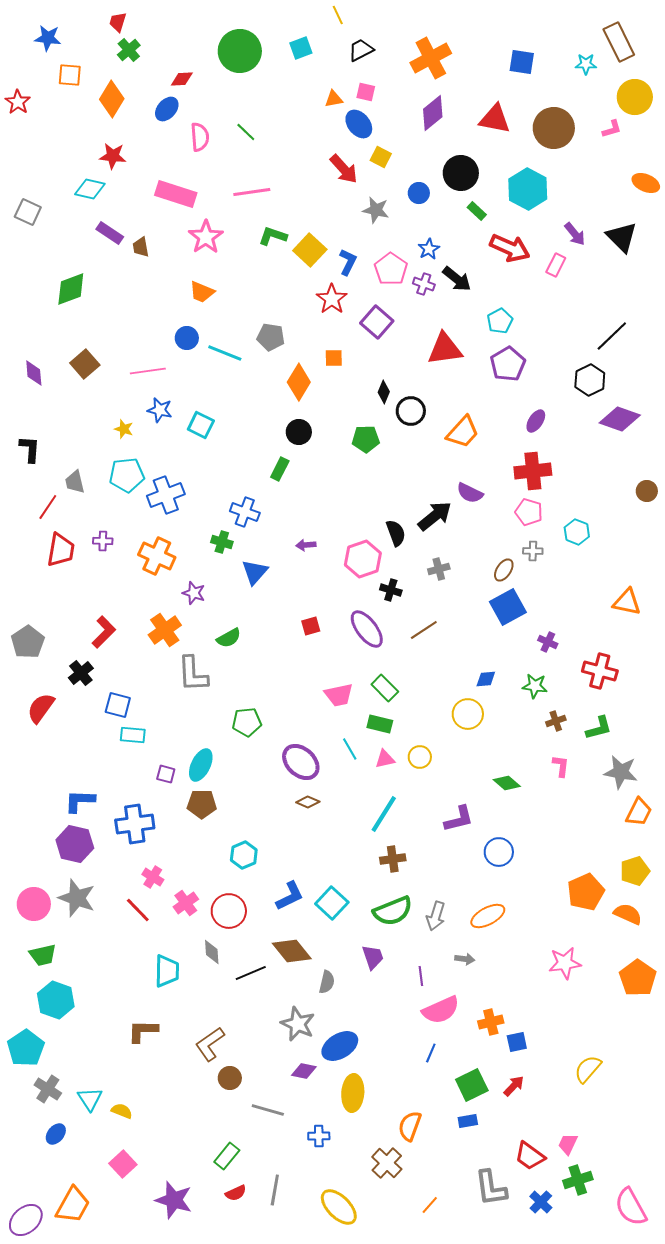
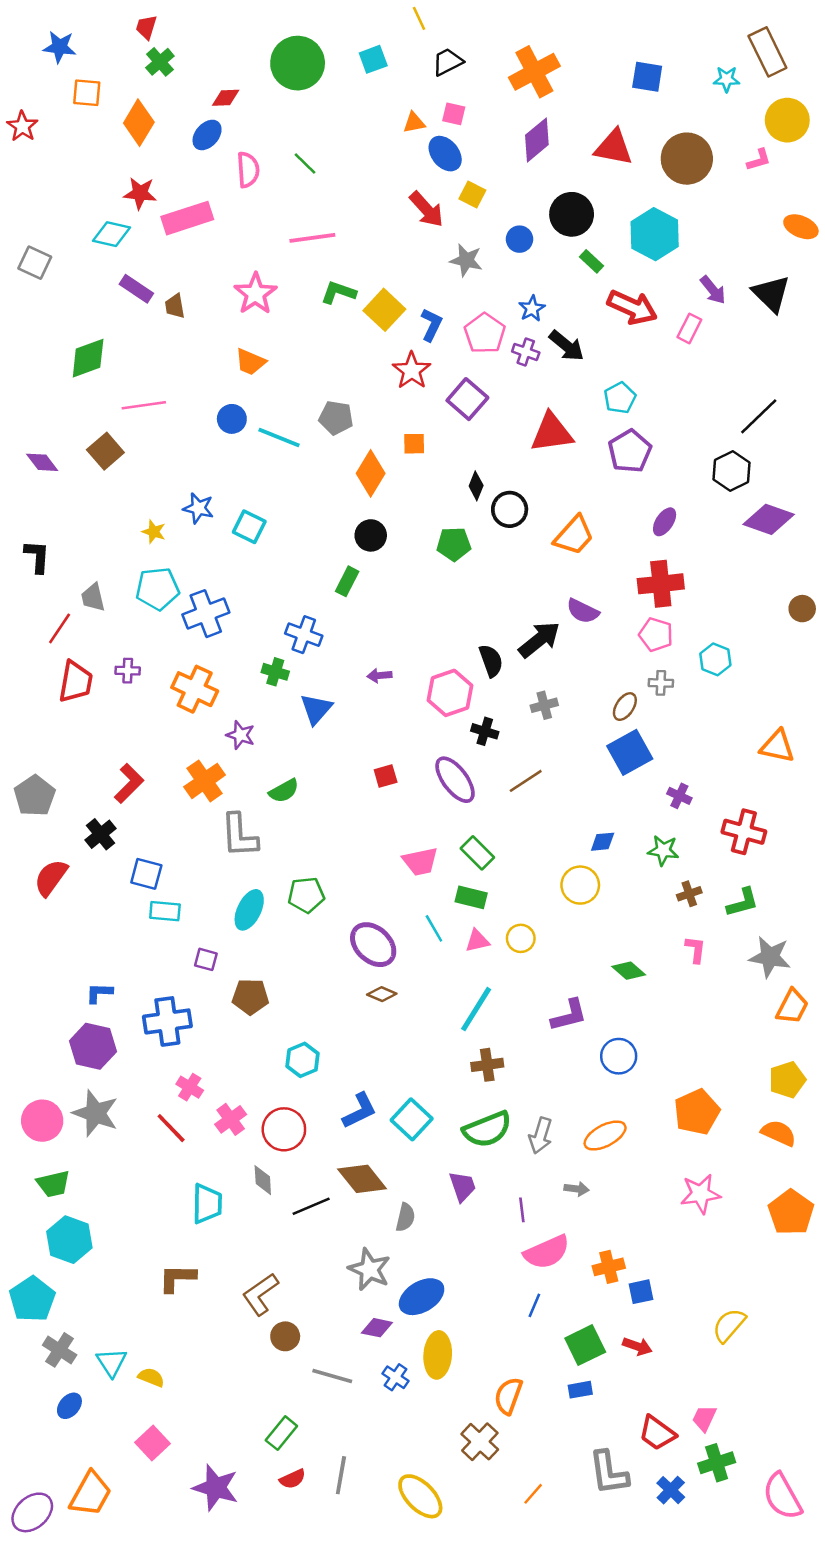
pink rectangle: (176, 194) -> (187, 218), moved, turned -36
pink line: (148, 371) -> (144, 405), moved
purple diamond: (34, 373) -> (42, 462), turned -32
cyan ellipse: (201, 765) -> (249, 910), moved
blue L-shape: (80, 801) -> (99, 993), size x0.7
orange pentagon: (586, 892) -> (697, 1112), moved
red arrow: (514, 1086) -> (637, 1346), turned 65
blue cross: (319, 1136) -> (396, 1377), moved, turned 35

